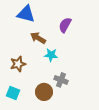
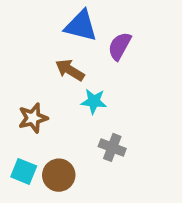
blue triangle: (26, 14) -> (81, 26), moved
brown circle: (44, 92) -> (59, 175), moved

